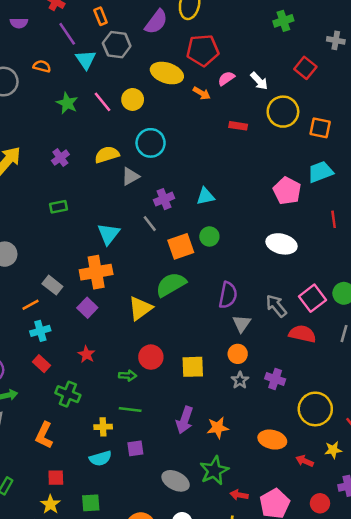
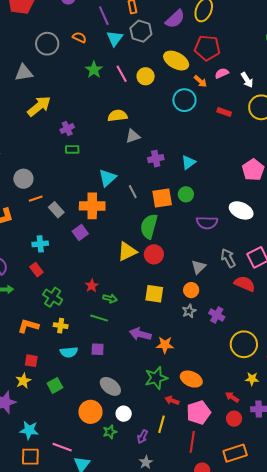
cyan circle: (151, 143) -> (184, 100), moved
purple cross: (60, 158) -> (67, 128), moved
cyan triangle: (205, 196) -> (189, 162), turned -35
gray line: (150, 224) -> (133, 192), moved
green semicircle: (171, 285) -> (149, 226), turned -55
purple semicircle: (228, 295) -> (207, 223), moved, turned 70
orange line: (31, 305) -> (36, 199), moved
yellow triangle: (140, 308) -> (127, 251), moved
red star: (87, 354) -> (92, 286), moved
red circle: (151, 357) -> (154, 254), moved
green arrow: (128, 376) -> (110, 298), moved
purple arrow: (185, 420) -> (140, 334), turned 75
yellow cross: (103, 427) -> (61, 326), moved
orange L-shape: (44, 435) -> (28, 326), turned 70
orange ellipse: (272, 440) -> (191, 379), moved
red arrow: (305, 461) -> (232, 397), moved
gray ellipse: (176, 481) -> (110, 386), moved
green square: (91, 503) -> (55, 385), turned -35

